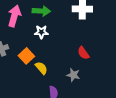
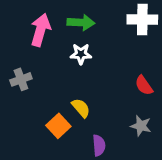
orange square: (26, 56) -> (58, 126), moved
gray star: (73, 75) -> (141, 126), moved

